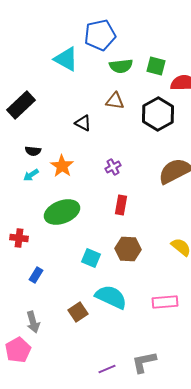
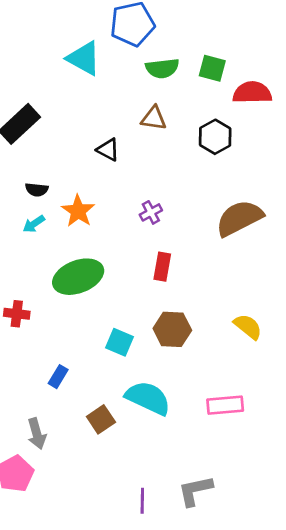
black hexagon: (158, 114) -> (215, 137), size x0.7
blue rectangle: (36, 275) -> (58, 377), moved
purple line: (107, 369) -> (142, 501), turned -66

